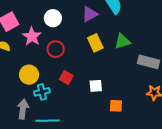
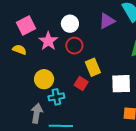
yellow rectangle: (95, 43) -> (93, 67), moved
red circle: (56, 49) -> (74, 46), moved
white square: (96, 86) -> (121, 84), moved, size x1.5

